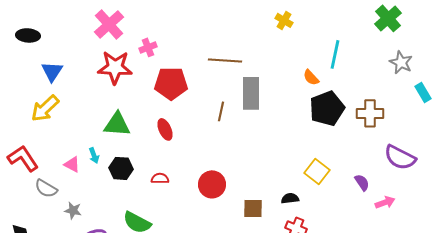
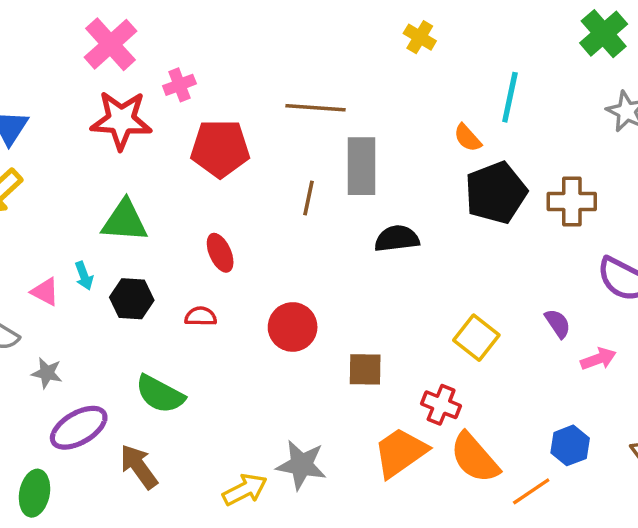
red ellipse: (165, 129) -> (220, 253), moved
yellow square: (317, 171) -> (476, 338), moved
black semicircle: (290, 198) -> (397, 239), moved, size x1.4

